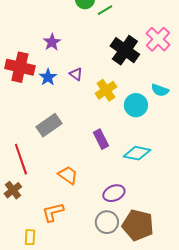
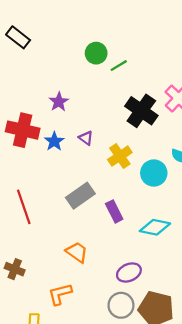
gray rectangle: (49, 125) -> (80, 196), moved
red line: (21, 159) -> (24, 207), moved
brown cross: (13, 190) -> (15, 269), turned -30

